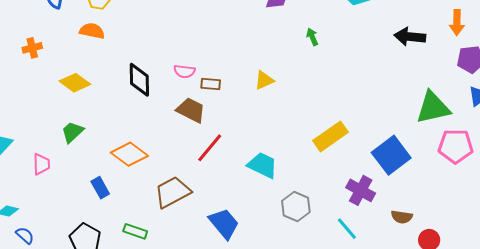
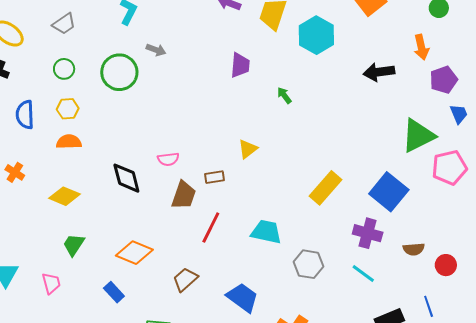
orange cross: (32, 48) -> (15, 172), turned -30
brown rectangle: (211, 84) -> (215, 177), moved
brown trapezoid: (191, 110) -> (184, 195), turned 96
brown trapezoid: (173, 192) -> (185, 279), size x0.7

